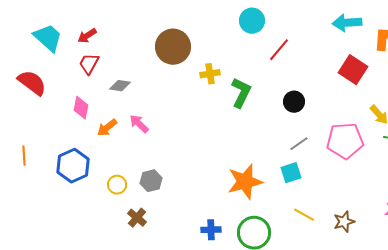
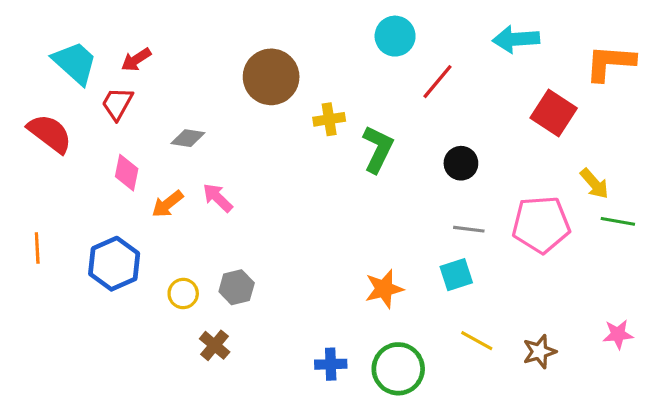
cyan arrow: (347, 23) -> (516, 39), moved
red trapezoid: (89, 64) -> (117, 104), moved
gray line: (299, 144) -> (469, 229), turned 42
orange star: (245, 182) -> (384, 289), size x0.7

